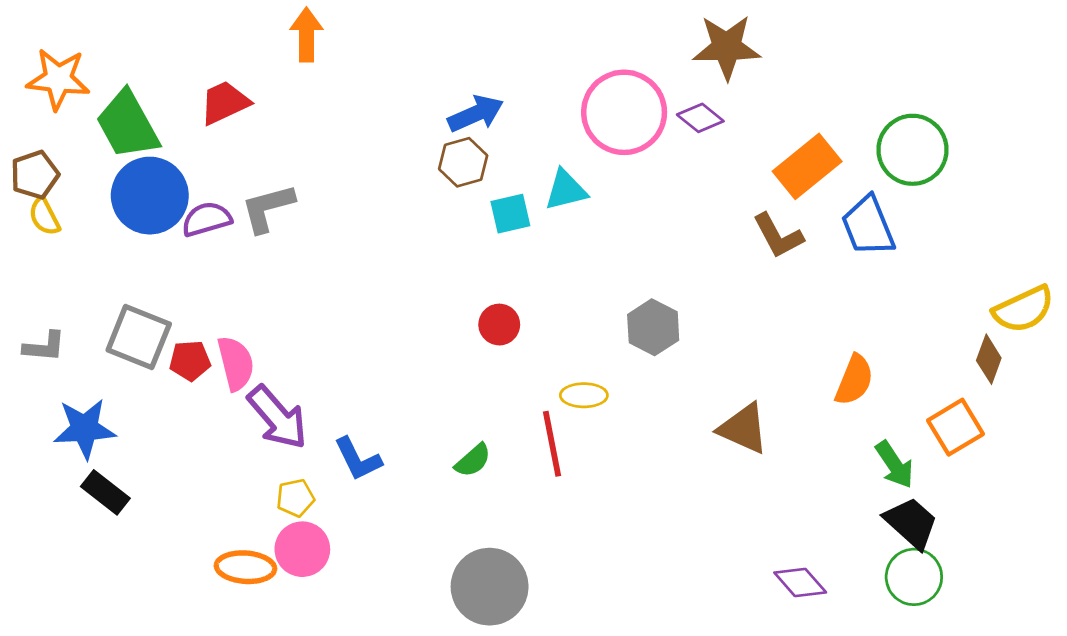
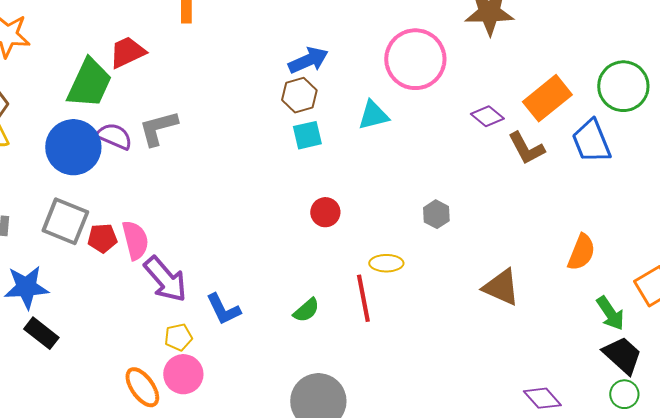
purple diamond: (700, 118) -> (487, 116), moved
green trapezoid: (128, 125) -> (89, 83), moved, turned -126
blue circle: (150, 196) -> (73, 147), moved
cyan square: (510, 214) -> (307, 135), moved
purple semicircle: (207, 219) -> (114, 136), turned 39
gray hexagon: (653, 327) -> (436, 214), size x0.7
orange ellipse: (245, 567) -> (142, 387), turned 51
green circle: (914, 577) -> (624, 394), size x0.7

